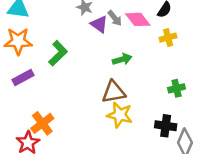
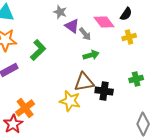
gray arrow: (115, 18) -> (85, 34), moved
yellow star: (120, 115) -> (70, 101), moved
black cross: (166, 126) -> (104, 91), moved

